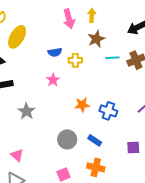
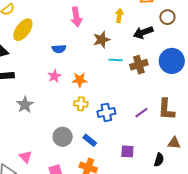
yellow arrow: (92, 15) -> (119, 16), moved
yellow cross: (75, 60) -> (81, 104), moved
orange star: (82, 105) -> (80, 80), moved
blue cross: (108, 111) -> (106, 112), turned -36
pink triangle: (17, 155) -> (26, 157), moved

